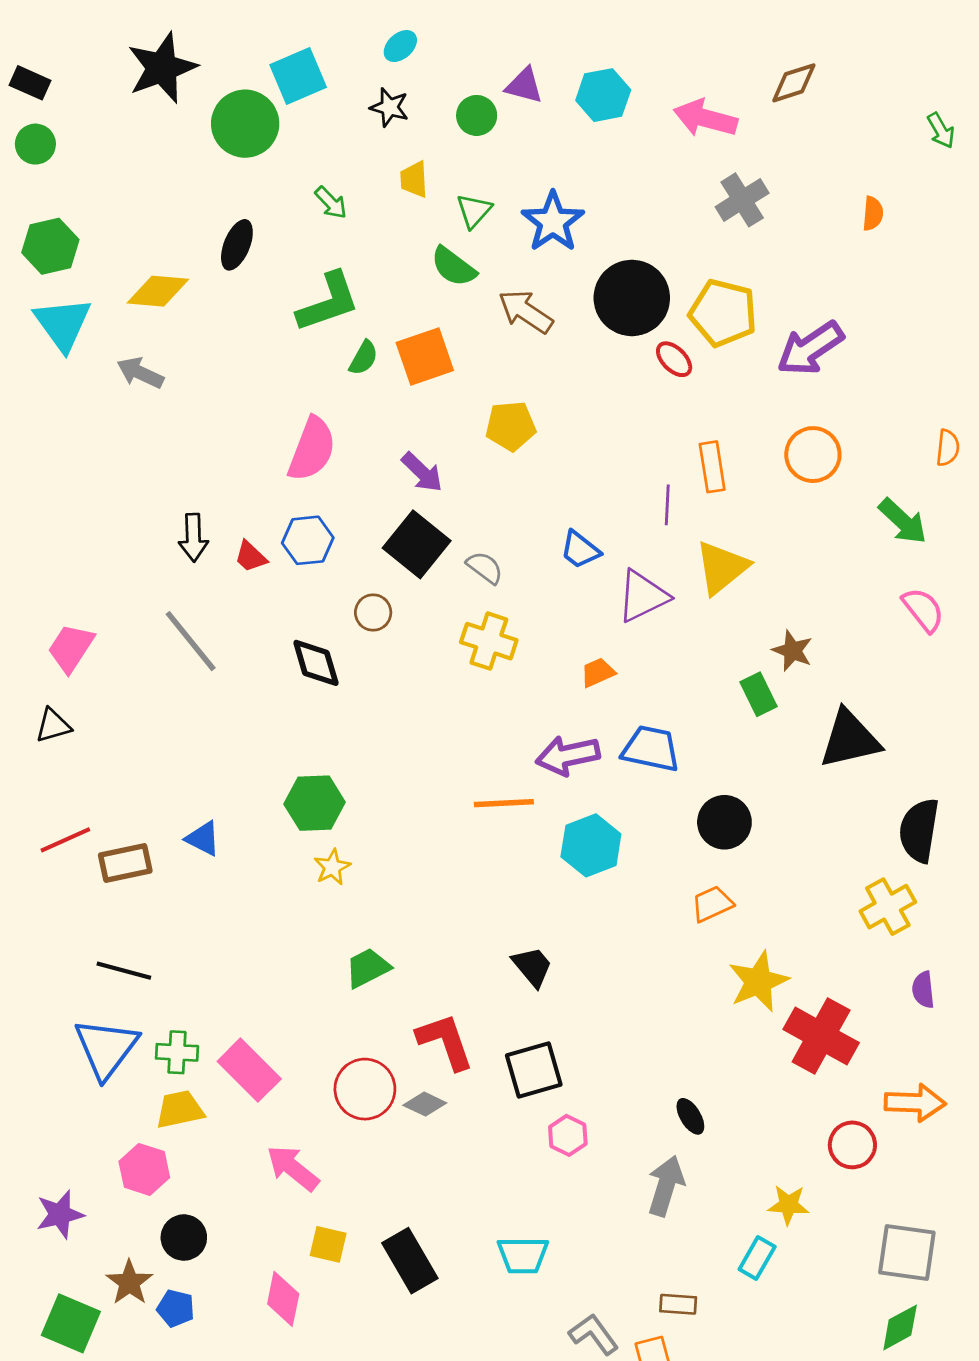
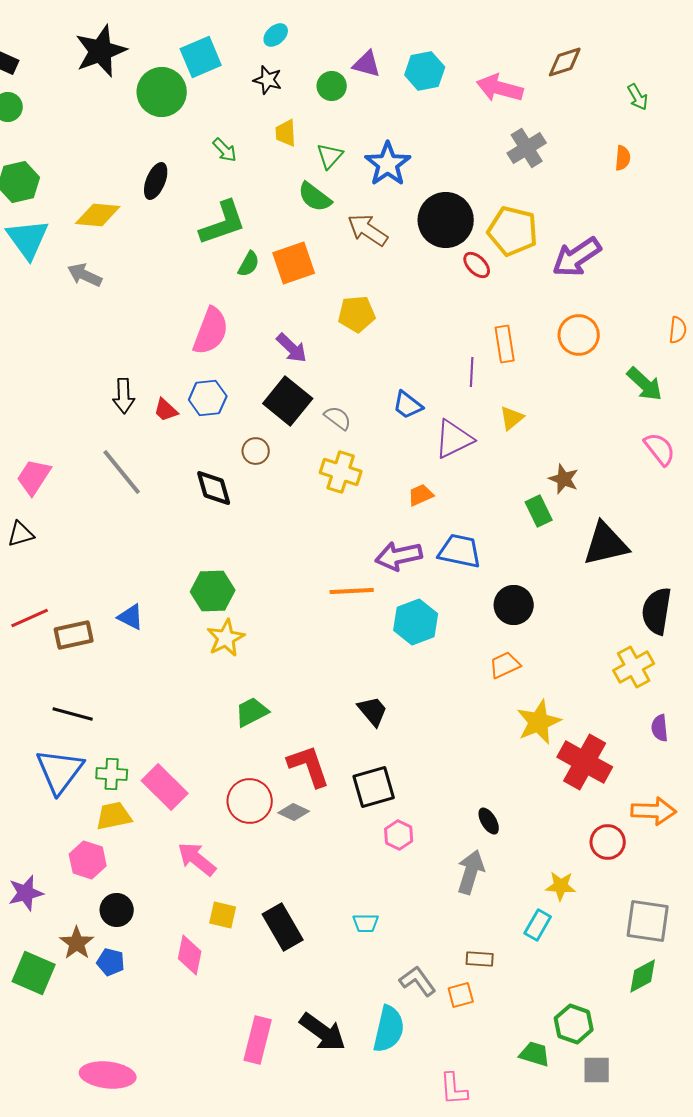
green arrow: (941, 130) -> (638, 97), moved
yellow triangle: (722, 568) -> (512, 418), size x0.6
yellow star: (332, 867) -> (226, 638), size x1.4
cyan trapezoid: (523, 1255) -> (366, 923), size x0.7

